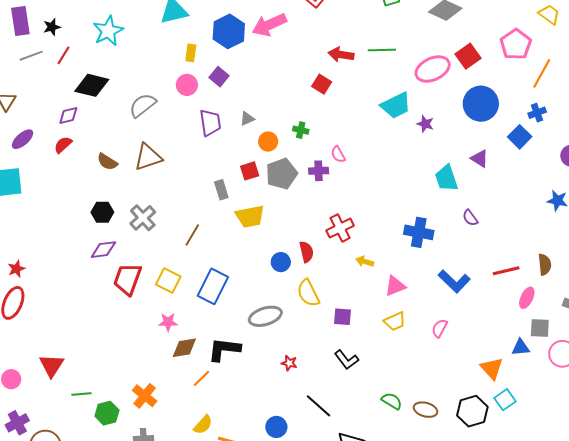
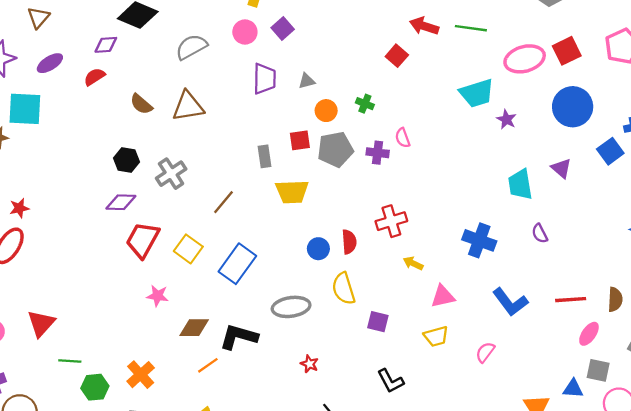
pink star: (168, 322) -> (158, 296), moved
black L-shape: (346, 360) -> (390, 381), moved

